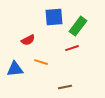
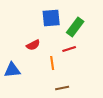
red semicircle: (28, 40) -> (33, 45), moved
orange line: (41, 62) -> (52, 63), moved, turned 64

